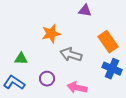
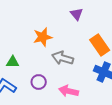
purple triangle: (85, 11) -> (77, 14), turned 40

